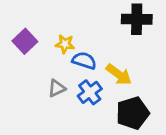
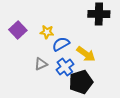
blue semicircle: (84, 61) -> (61, 44), turned -48
black pentagon: (133, 113) -> (81, 82), moved

